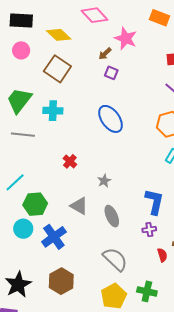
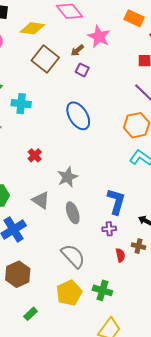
yellow diamond: (59, 35) -> (32, 28), turned -40
brown square: (57, 69) -> (45, 59), moved
gray star: (104, 181) -> (68, 177), size x1.5

